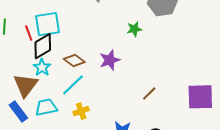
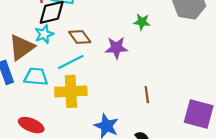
green star: (134, 29) -> (142, 22), moved
brown line: (149, 94) -> (147, 95), turned -70
yellow cross: (81, 111) -> (71, 91), size x1.8

